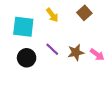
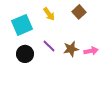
cyan square: (23, 27) -> (22, 25), turned -30
pink arrow: (97, 55) -> (91, 51), turned -48

